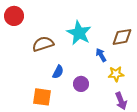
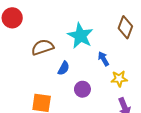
brown diamond: (122, 37) -> (125, 27), moved, turned -60
blue semicircle: (58, 72) -> (64, 68), moved

